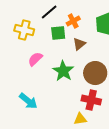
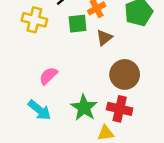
pink semicircle: (35, 59) -> (48, 76), moved
green star: (63, 71) -> (84, 108), moved

